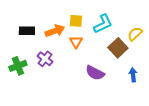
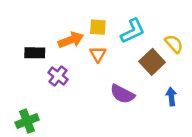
black rectangle: (27, 31) -> (35, 53), moved
yellow semicircle: (135, 34) -> (174, 44), turned 91
green cross: (18, 66) -> (27, 121), moved

